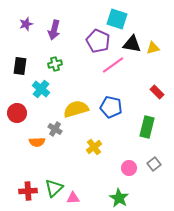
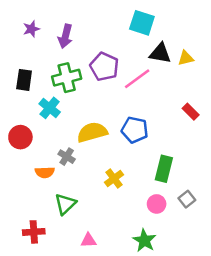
purple pentagon: (98, 41) -> (104, 67), moved
green cross: (55, 64) -> (67, 78), size x1.6
green rectangle: (147, 127) -> (164, 169), moved
green triangle: (54, 188) -> (65, 204), moved

